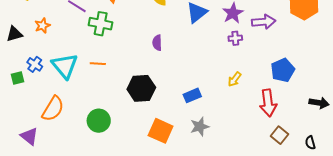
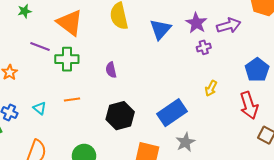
purple semicircle: (157, 43) -> (111, 70), moved
cyan triangle: (65, 66) -> (40, 108), size x0.5
blue rectangle: (192, 95) -> (172, 113), size x1.6

